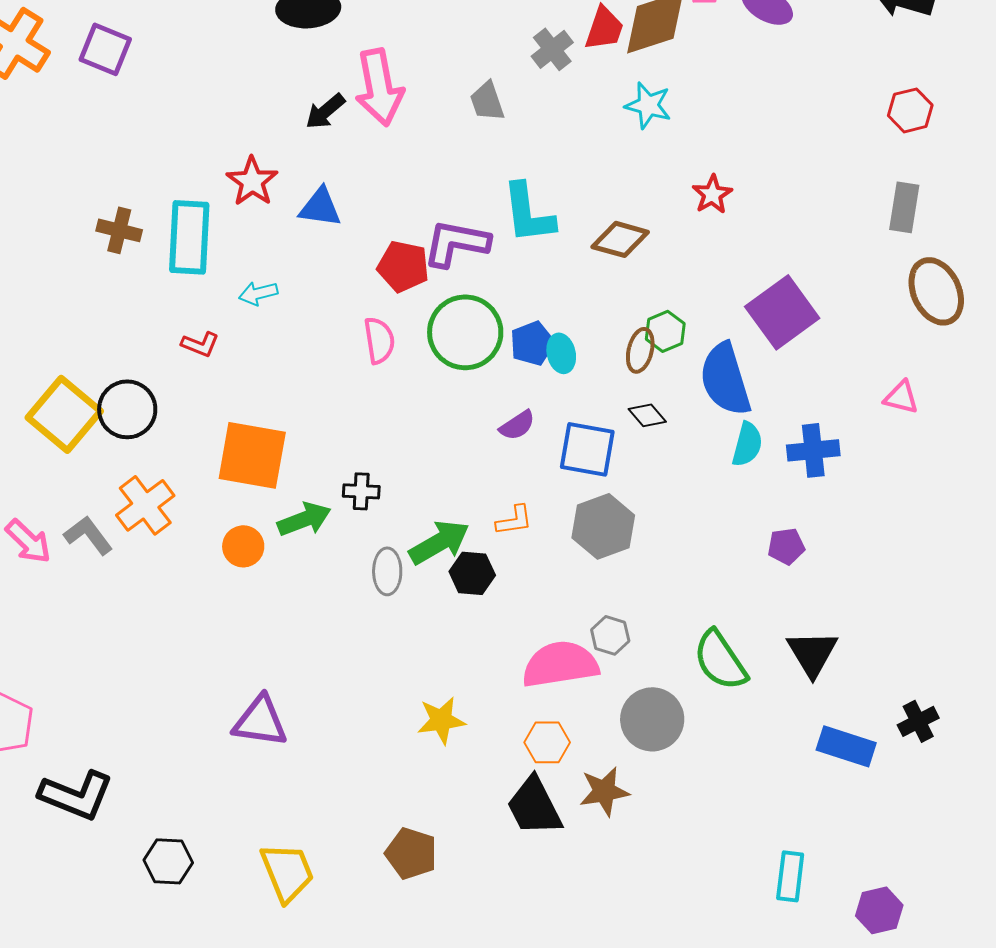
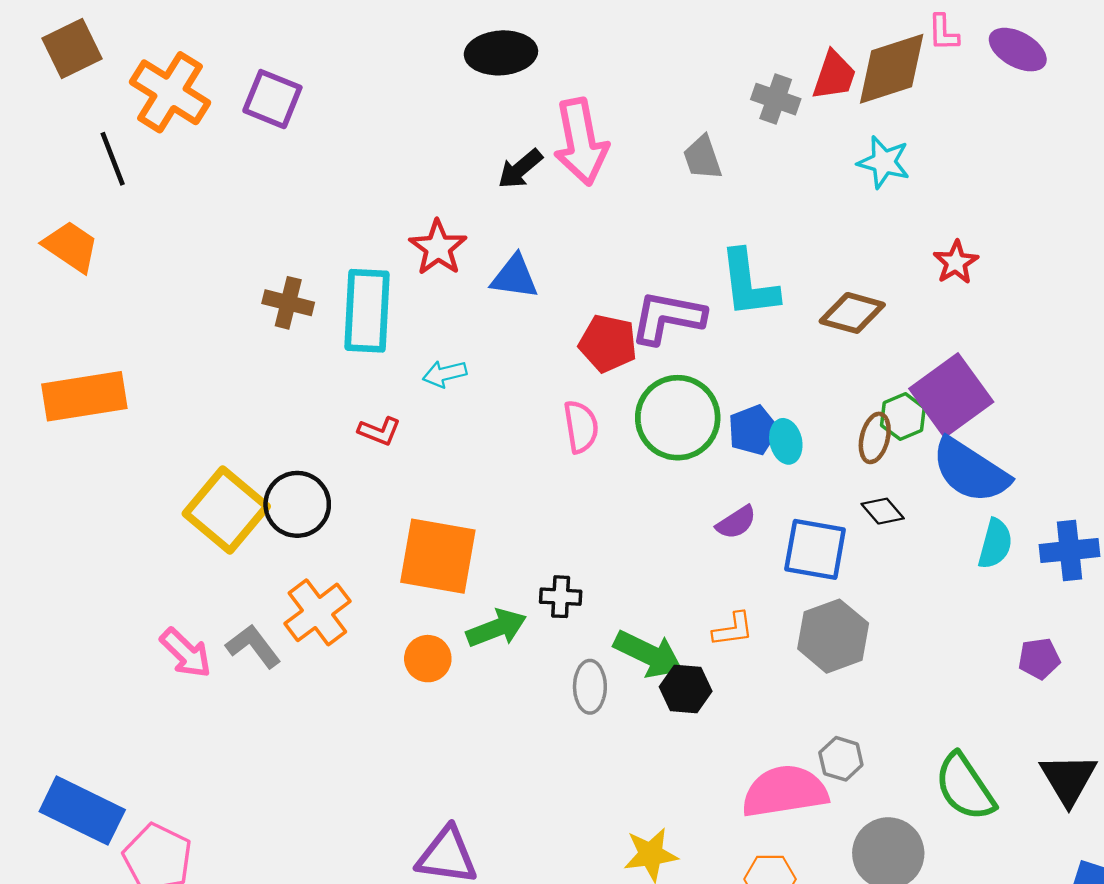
gray cross: (552, 49) -> (776, 99), turned -33
purple square: (782, 312) -> (951, 395), moved
blue semicircle: (725, 379) -> (970, 471), turned -40
green arrow: (439, 542) -> (648, 654), turned 56

